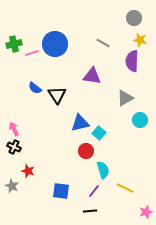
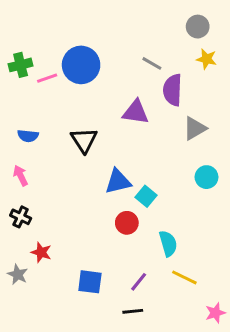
purple semicircle: (132, 61) -> (173, 90), moved
blue semicircle: (35, 88) -> (28, 136), moved, turned -32
gray triangle: (125, 98) -> (195, 128), moved
pink arrow: (14, 129) -> (21, 176), moved
cyan semicircle: (103, 170) -> (168, 243), moved

